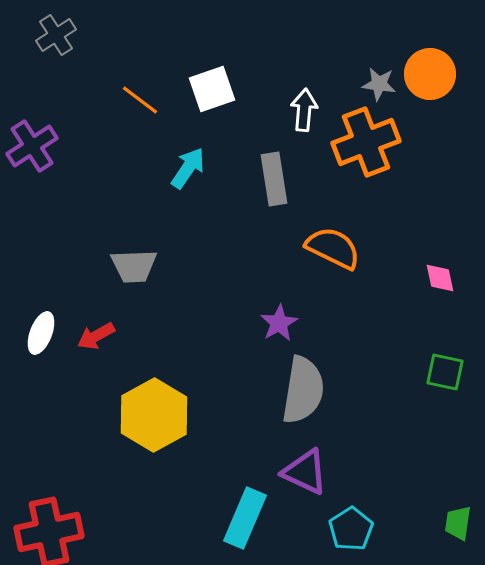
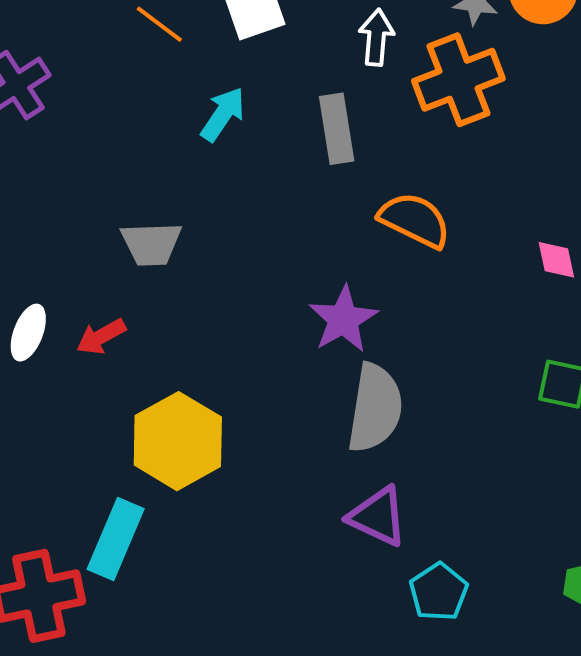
purple star: (279, 323) -> (343, 319), size x1.4
cyan rectangle: (245, 518) -> (116, 539), moved

